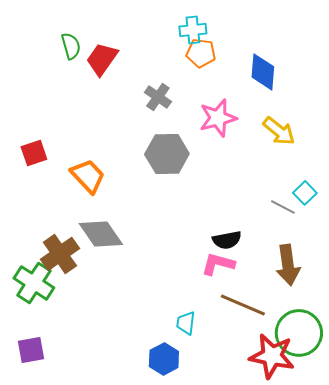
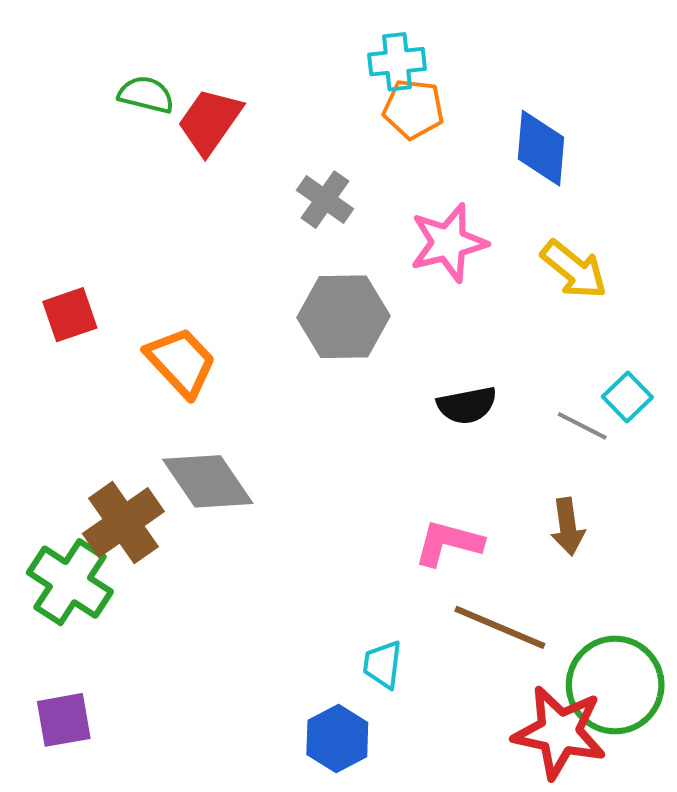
green semicircle: (71, 46) -> (146, 95), turned -60
black semicircle: (227, 240) -> (467, 405), moved
brown arrow: (288, 265) -> (568, 527), moved, size x0.7

